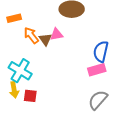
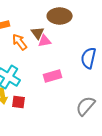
brown triangle: (45, 39) -> (38, 33), moved
pink rectangle: (97, 70) -> (53, 76), moved

